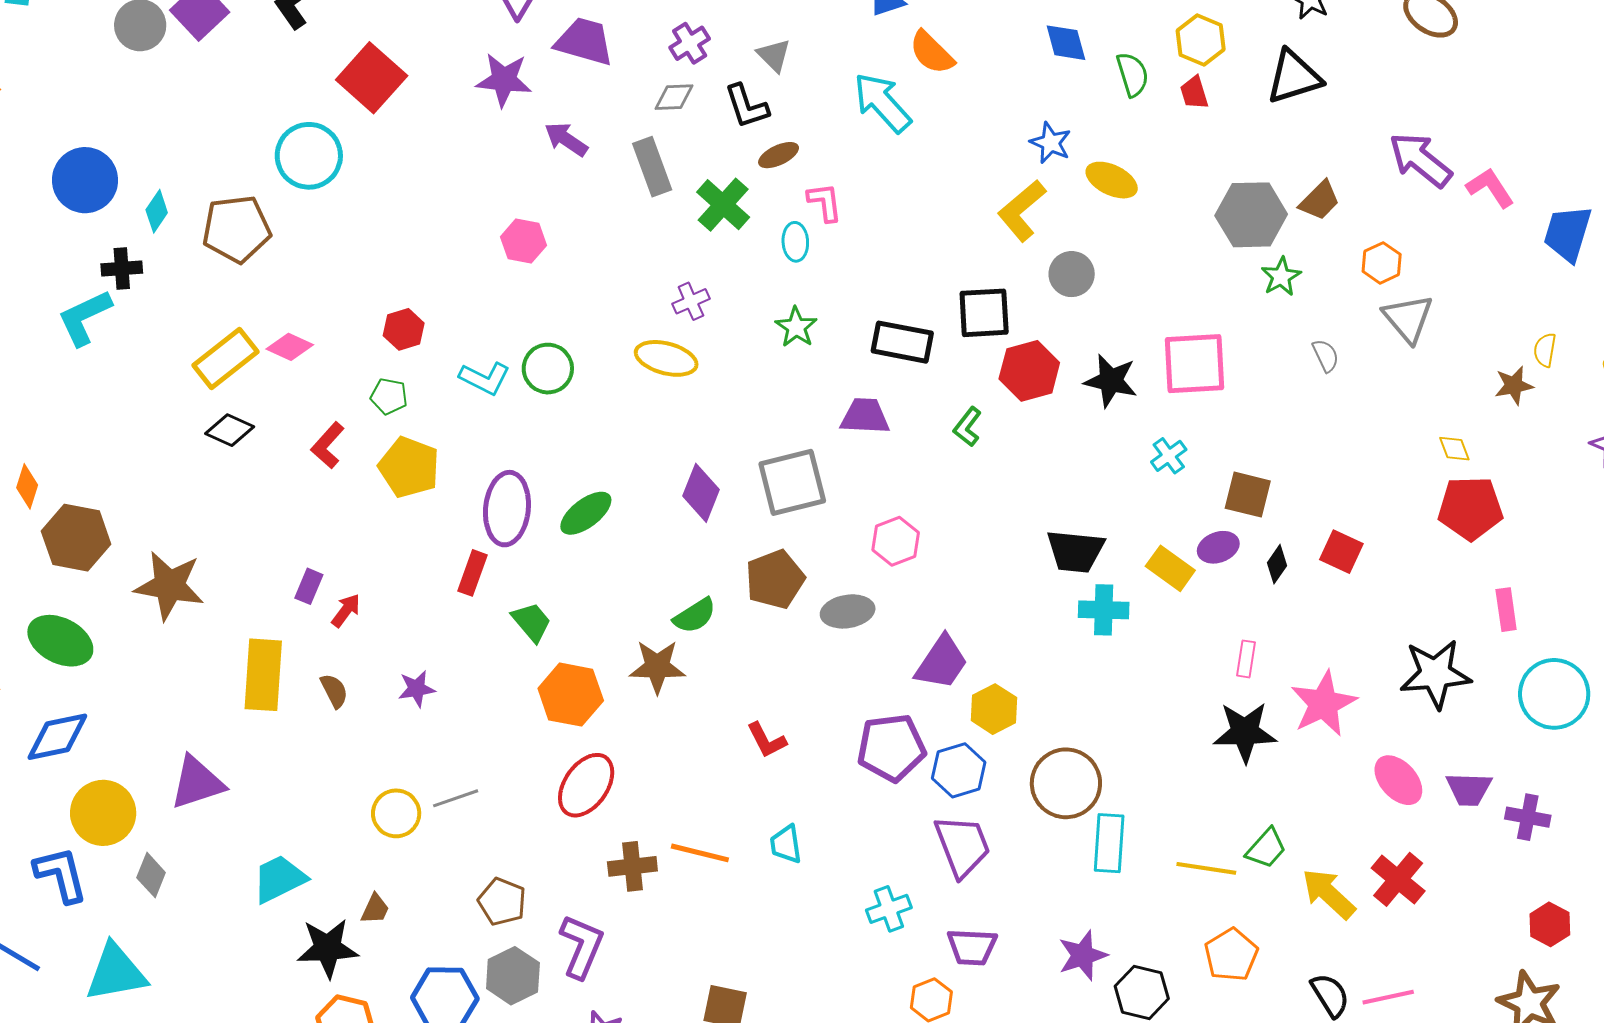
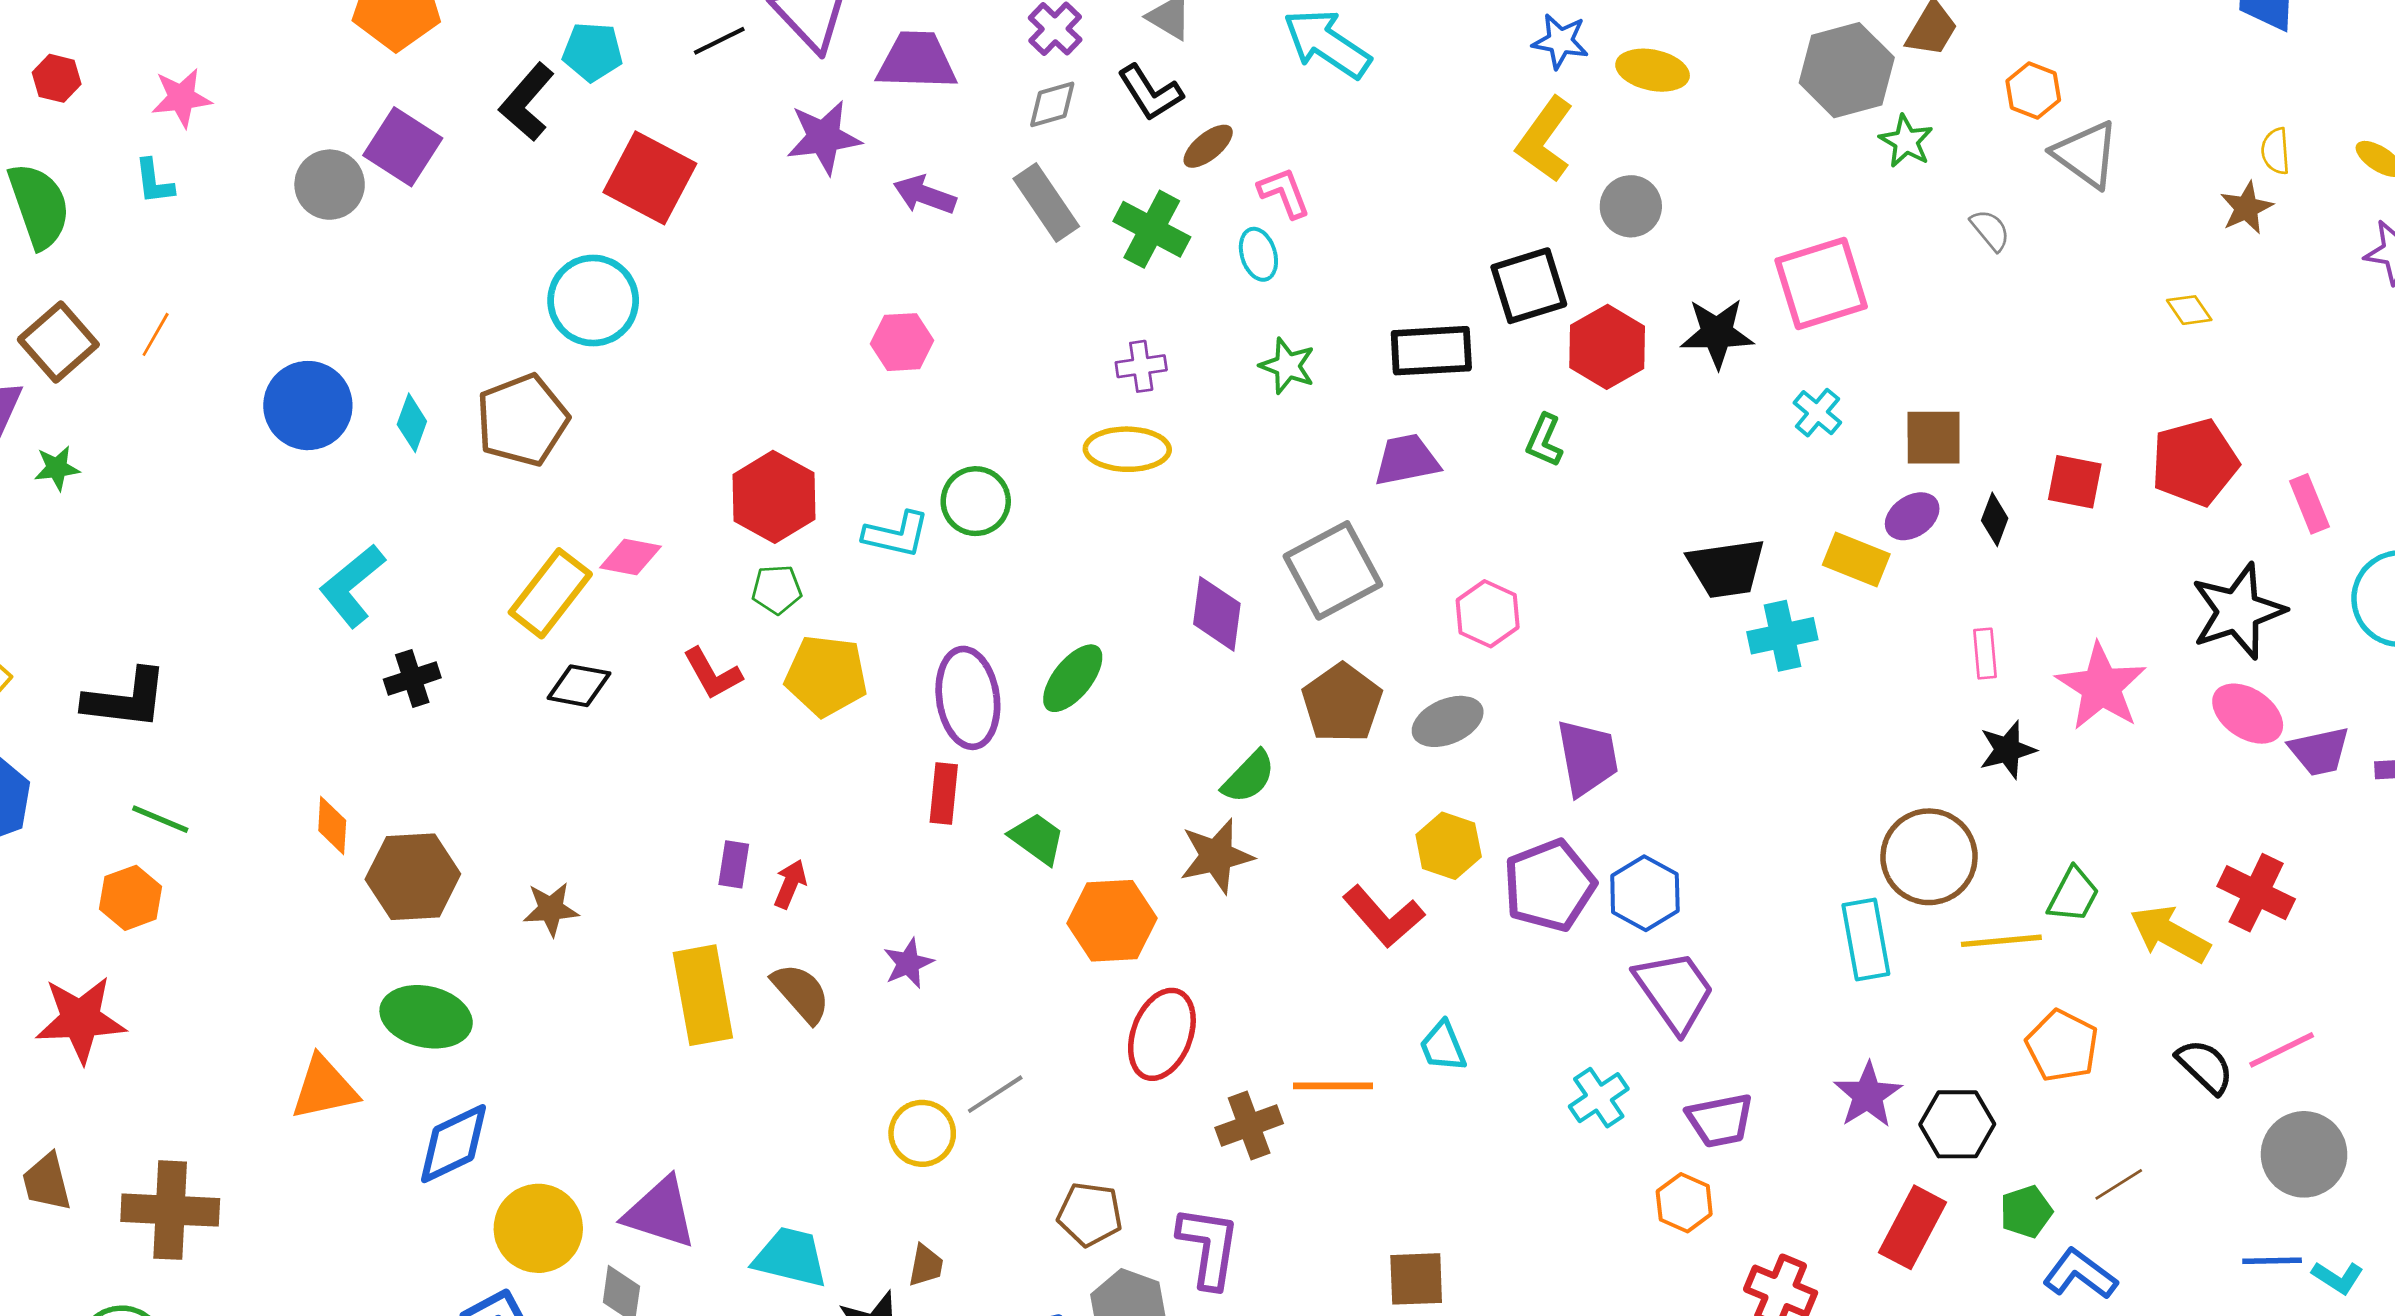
black cross: (122, 269) -> (412, 679), moved
purple cross: (691, 301) -> (1141, 366), turned 30
red hexagon: (404, 329) -> (774, 497), size x1.6
red L-shape: (328, 445) -> (712, 674), turned -57
red pentagon: (1470, 508) -> (2195, 462), moved
brown star: (169, 586) -> (551, 909), size x0.6
purple trapezoid: (942, 663) -> (1587, 758), turned -30
brown semicircle: (334, 691) -> (801, 993), size x1.4
yellow hexagon: (994, 709) -> (1449, 846), moved
black star: (1245, 732) -> (2007, 750), size x0.7
red L-shape: (767, 740) -> (1383, 916), size x1.4
pink ellipse: (1398, 780) -> (2248, 714), moved
purple triangle: (197, 783) -> (660, 1213), moved, turned 50
brown circle: (1066, 783) -> (1929, 857), moved
cyan trapezoid: (279, 879) -> (790, 1257), turned 54

